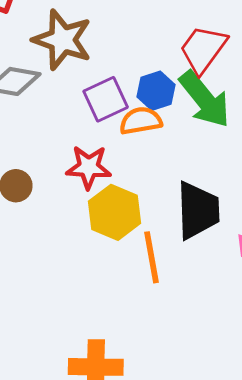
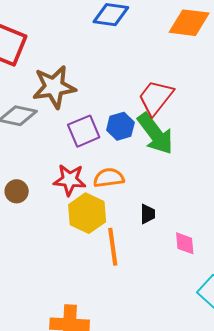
brown star: (62, 40) -> (54, 87), turned -30
orange semicircle: (141, 121) -> (109, 178), moved
black trapezoid: (198, 210) -> (148, 214), size x0.5

